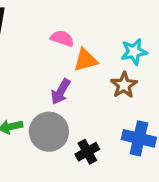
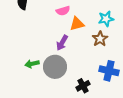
pink semicircle: (62, 38) -> (63, 11), turned 144
black cross: (87, 152) -> (83, 86), moved

